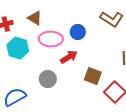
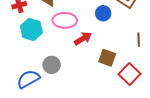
blue circle: (78, 32) -> (103, 13), moved
gray circle: (48, 79) -> (52, 65), moved

